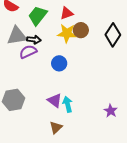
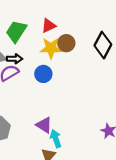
blue circle: (59, 63) -> (43, 74), moved
cyan arrow: (68, 104) -> (56, 139), moved

